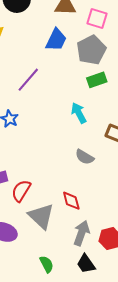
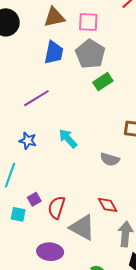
purple line: (28, 80) -> (36, 98), turned 32
cyan arrow: (79, 113) -> (68, 138), moved

